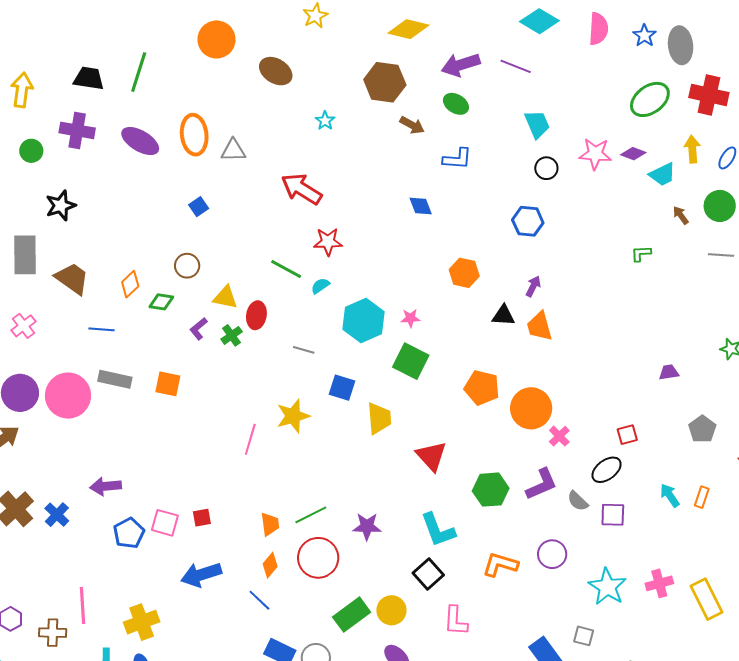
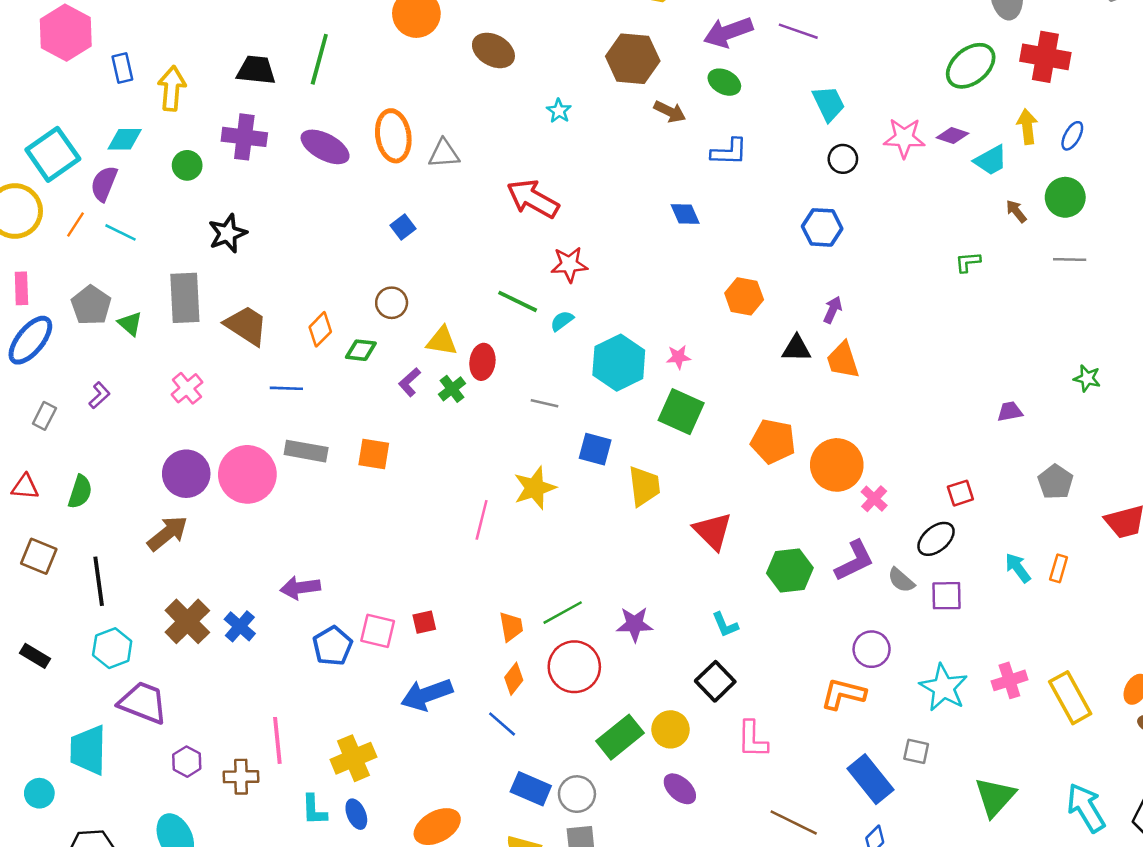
cyan L-shape: (438, 530) -> (725, 625), size x0.6
orange L-shape: (500, 565) -> (843, 694), moved

